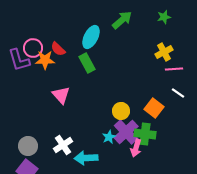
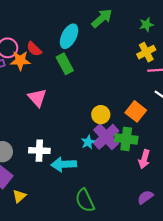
green star: (164, 17) -> (146, 25), moved
white cross: (63, 145) -> (39, 151), turned 36
pink arrow: (136, 148) -> (144, 159), moved

